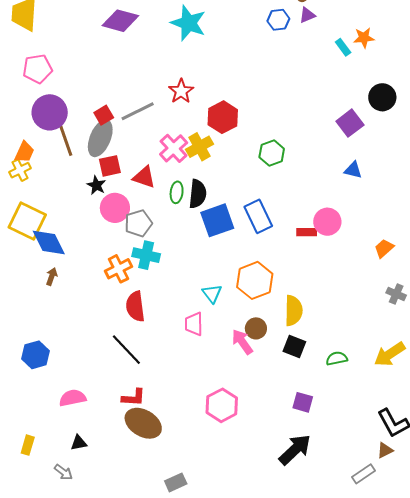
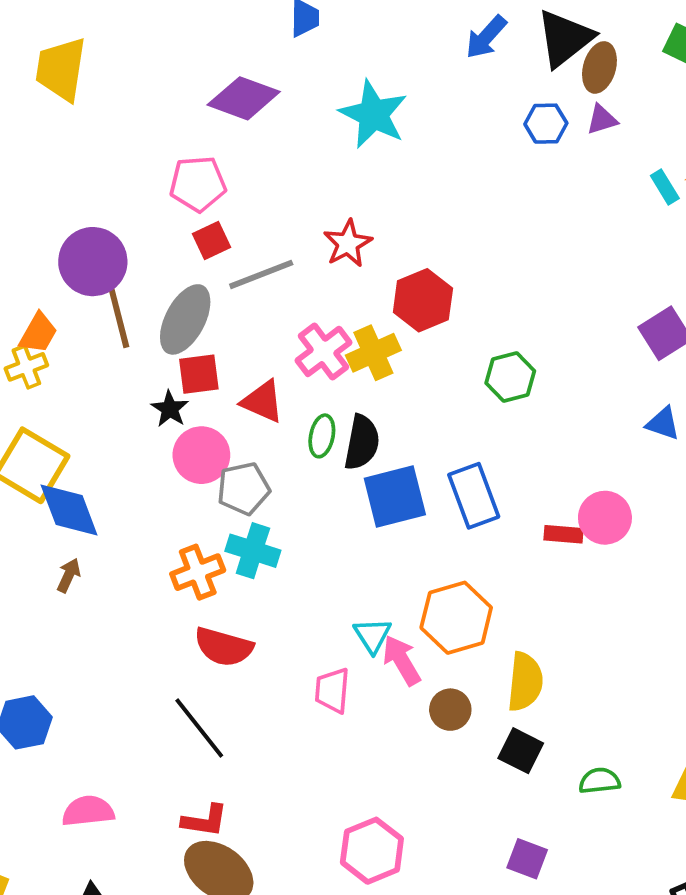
pink pentagon: (38, 69) -> (198, 184), moved
red square: (104, 115) -> (211, 240), moved
red semicircle: (135, 306) -> (224, 647), turned -72
pink arrow: (242, 342) -> (402, 660), moved

